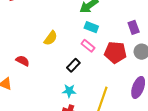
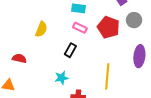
red pentagon: (115, 52) -> (108, 27), turned 30
cyan star: (69, 91) -> (61, 78), moved

